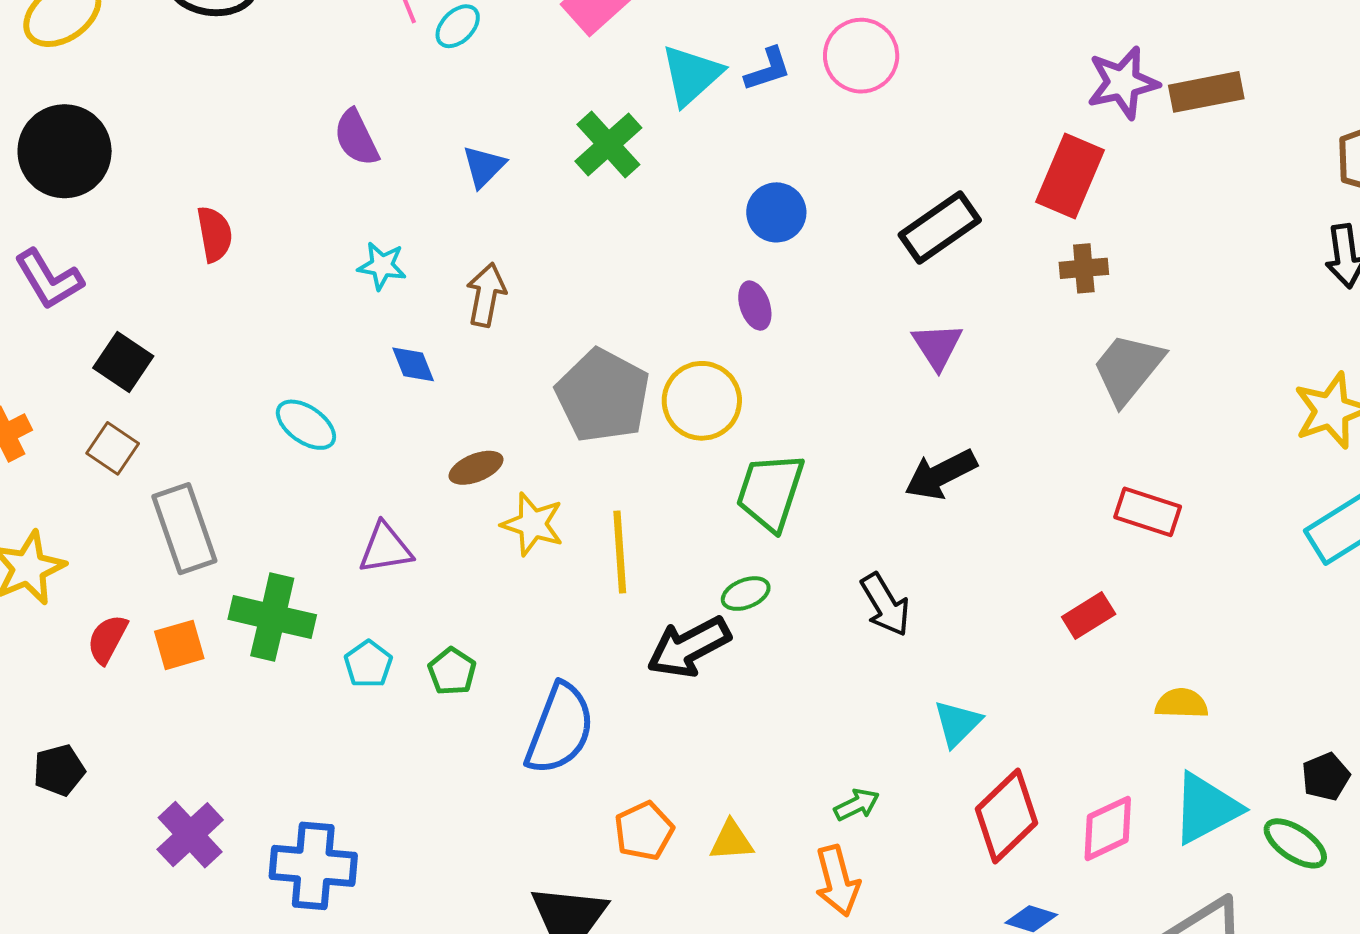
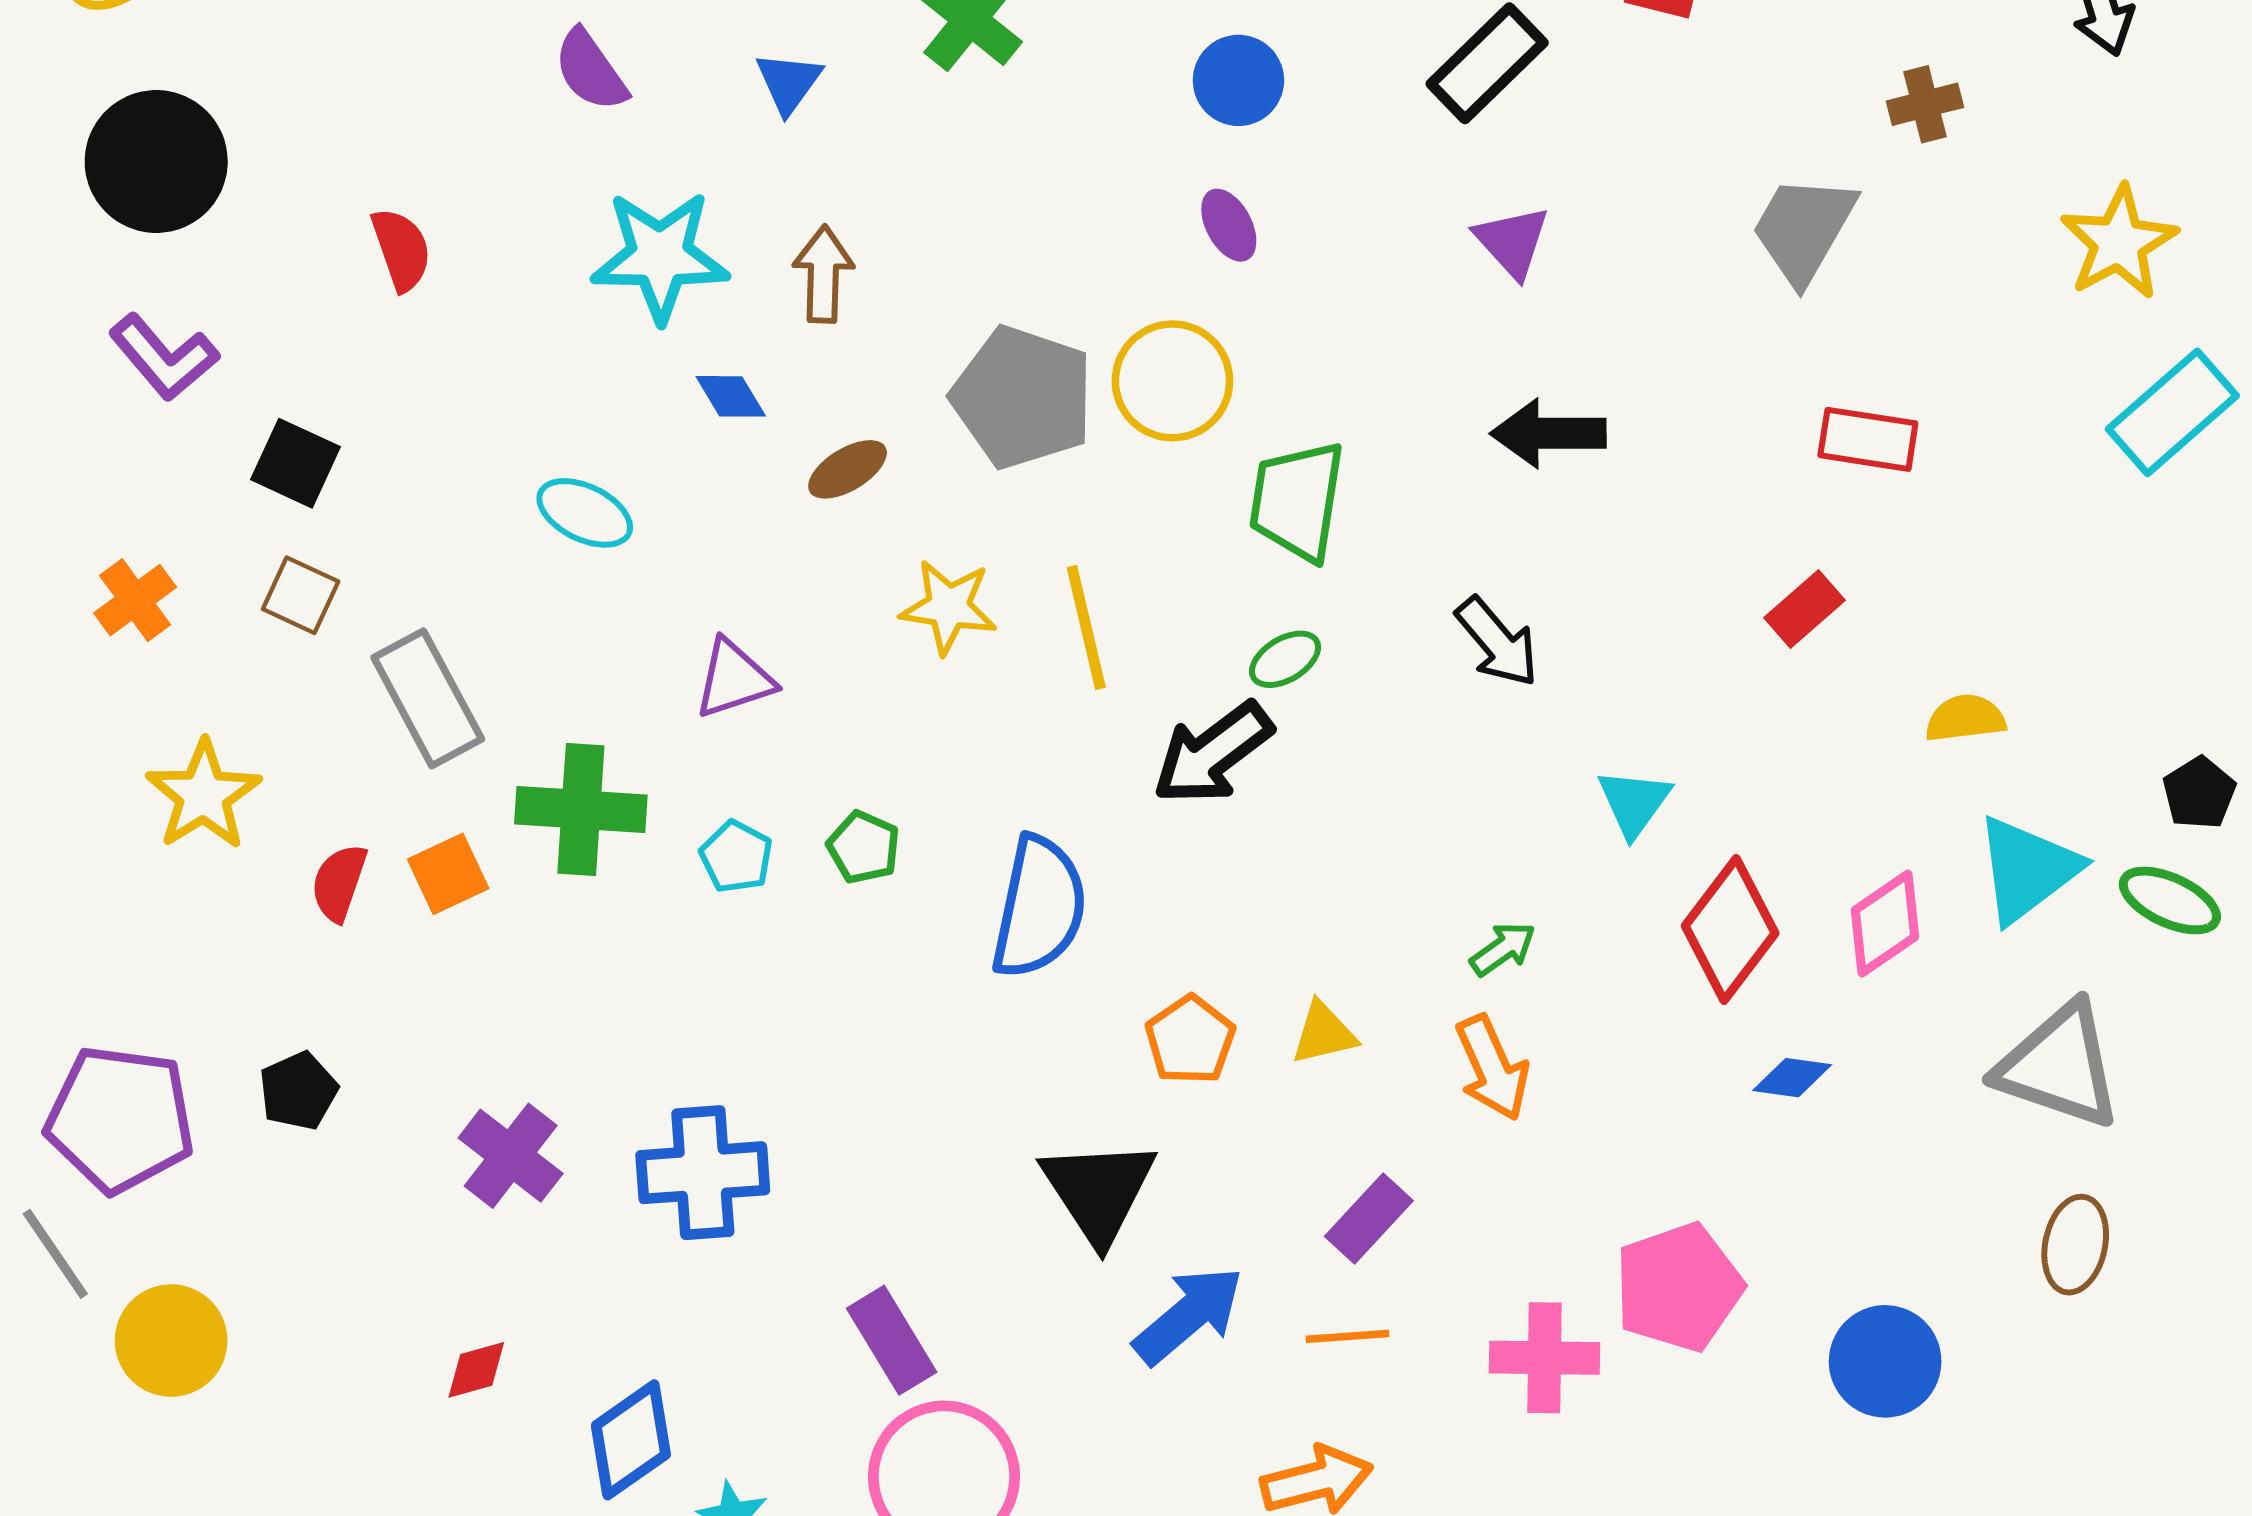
cyan star: (382, 266) -> (660, 256), size x1.8
brown cross: (1084, 268) -> (1925, 104), moved
brown ellipse: (476, 468) -> (848, 469), moved
black arrow: (941, 474) -> (1548, 433), turned 36

